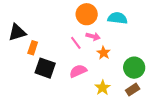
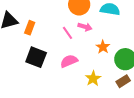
orange rectangle: (33, 48) -> (30, 28), moved
orange star: (104, 53) -> (103, 47), moved

